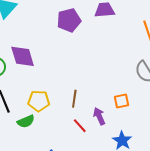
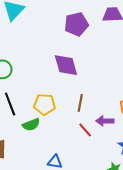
purple diamond: (23, 56) -> (66, 65), moved
purple arrow: (99, 116) -> (105, 121), turned -66

